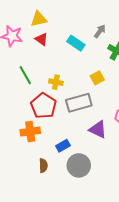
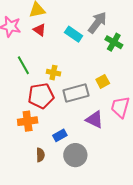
gray arrow: (100, 31) -> (97, 23), size x1.6
yellow square: (97, 78) -> (103, 81), moved
red pentagon: (44, 106) -> (41, 96), turned 30

